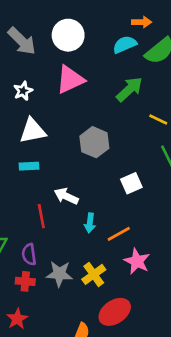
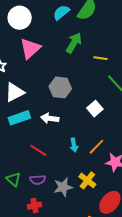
cyan rectangle: (29, 166) -> (19, 118), size x1.5
white arrow: (66, 196) -> (50, 118), moved
red line: (41, 216) -> (38, 150), turned -30
purple semicircle: (29, 254) -> (38, 180), turned -70
red cross: (25, 281) -> (34, 206), moved

